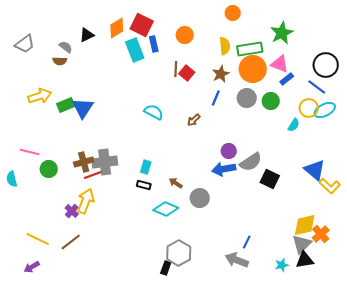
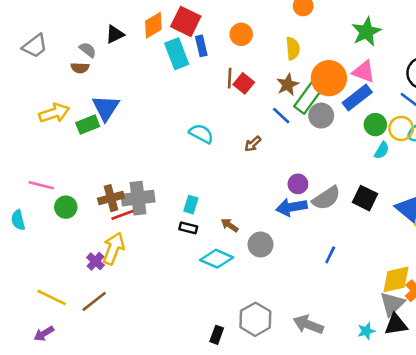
green rectangle: (250, 49) -> (308, 98), moved, turned -45
blue rectangle: (287, 79) -> (357, 98), moved, size x1.6
blue line: (216, 98) -> (281, 116), turned -70
green circle: (271, 101) -> (375, 125), moved
blue triangle: (83, 108) -> (106, 108), moved
black square: (270, 179) -> (365, 198), moved
blue line: (247, 242) -> (330, 255), moved
gray hexagon: (179, 253) -> (255, 319), moved

